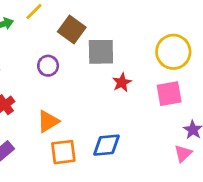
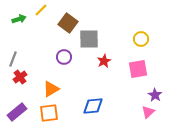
yellow circle: (173, 52) -> (141, 39), size x0.6
purple circle: (48, 66) -> (64, 57), moved
orange square: (63, 152) -> (49, 113), moved

